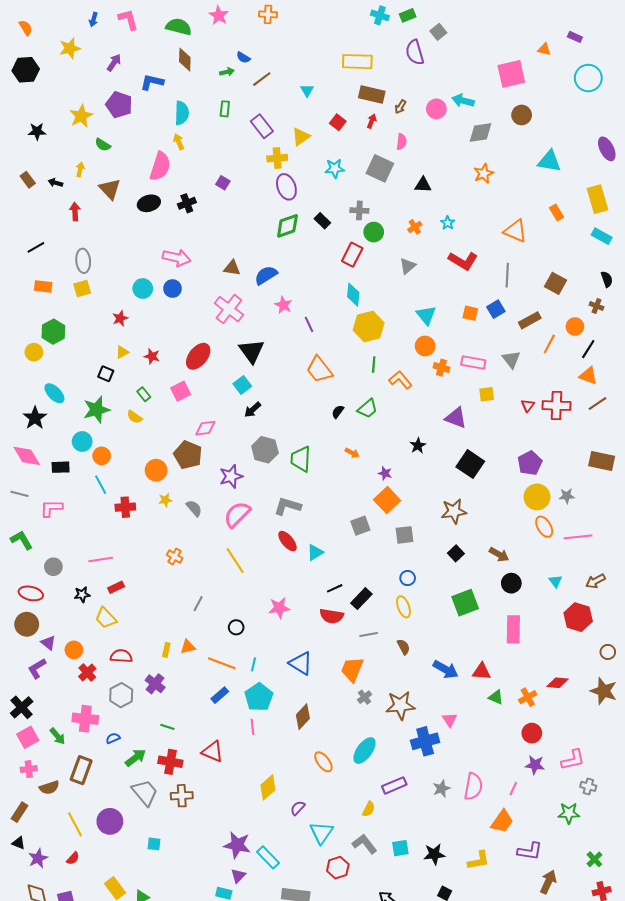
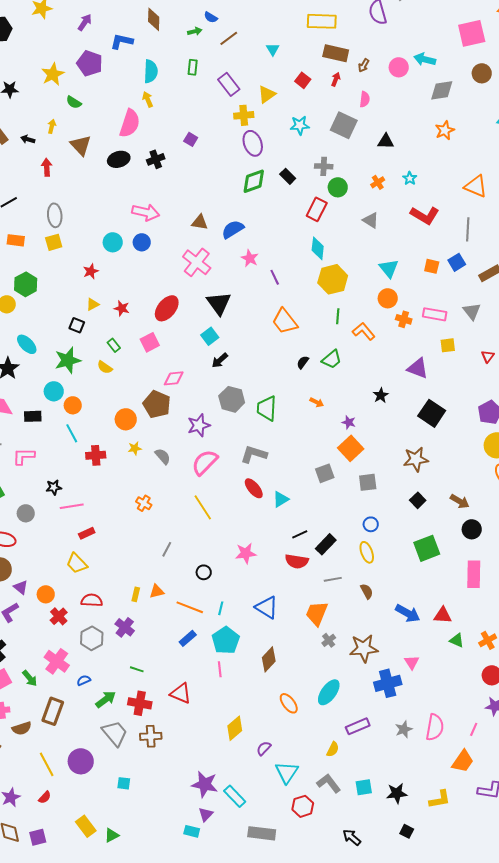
gray triangle: (408, 266) -> (371, 220), turned -48
black star: (82, 594) -> (54, 487), moved
pink cross: (85, 719) -> (57, 661), turned 30

